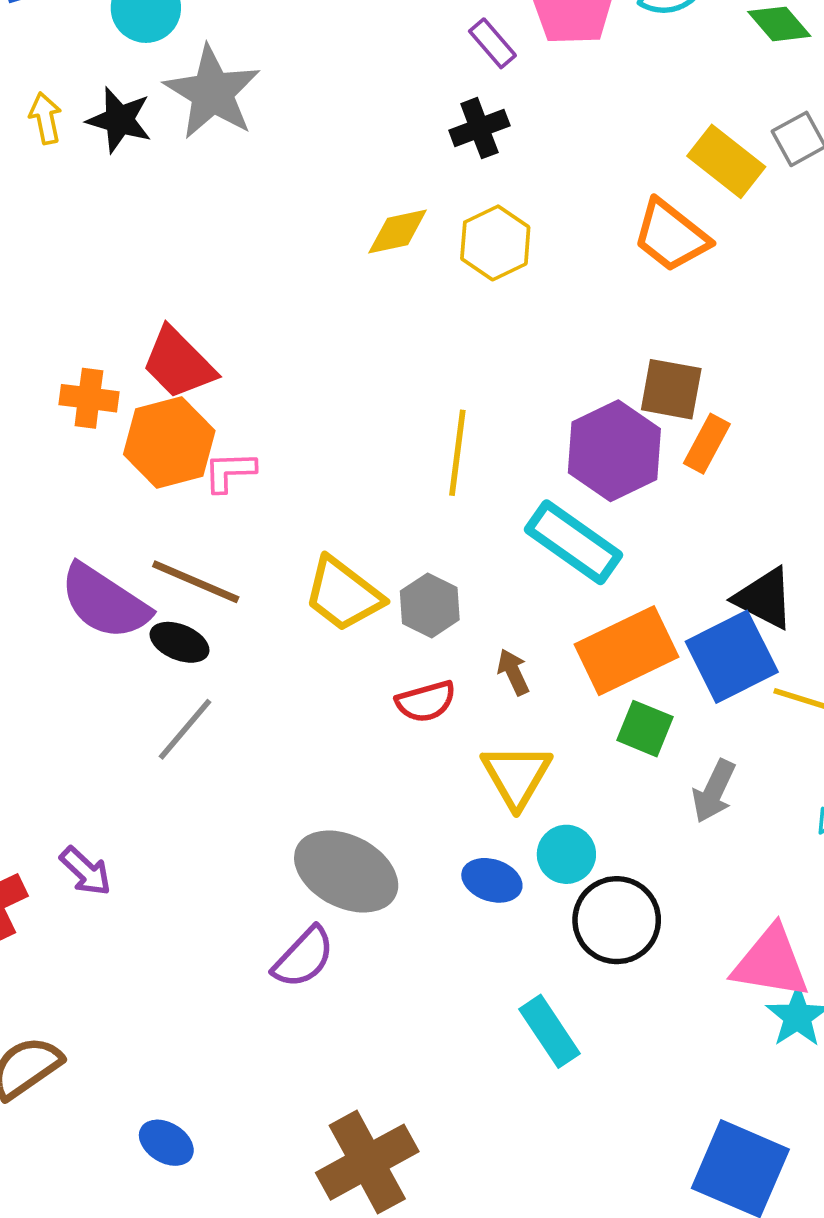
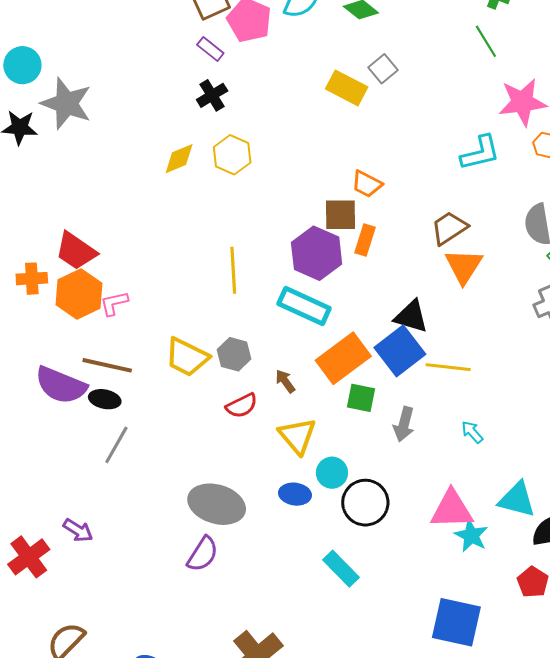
orange trapezoid: (671, 236) -> (367, 184), moved, size x0.7

